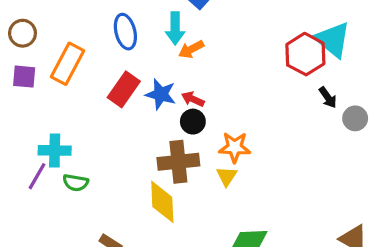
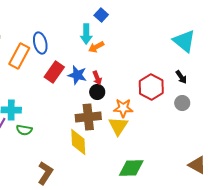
blue ellipse: (125, 32) -> (40, 43), moved
red hexagon: (305, 54) -> (151, 87), moved
red arrow: (193, 99) -> (97, 78), turned -136
gray circle: (355, 118) -> (182, 103), moved
yellow triangle: (227, 176) -> (118, 126), size x1.5

